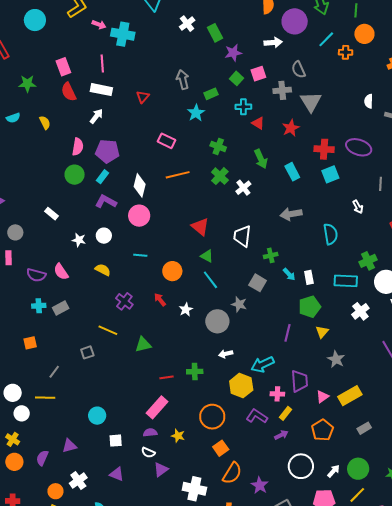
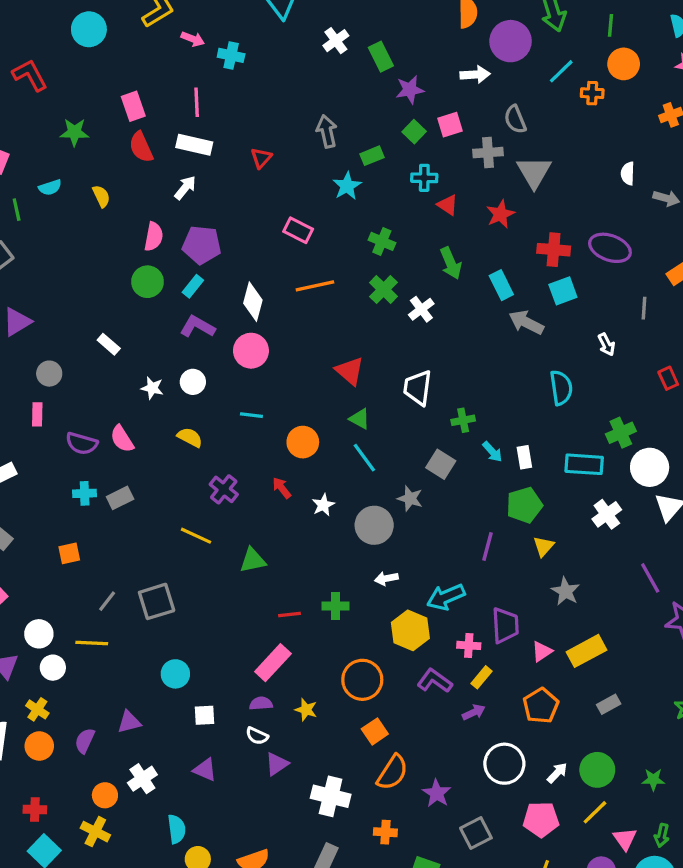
cyan cross: (123, 34) -> (231, 55), size x0.7
gray arrow: (291, 214) -> (526, 322), moved, turned 35
gray square: (87, 352) -> (157, 601), moved, size x1.6

